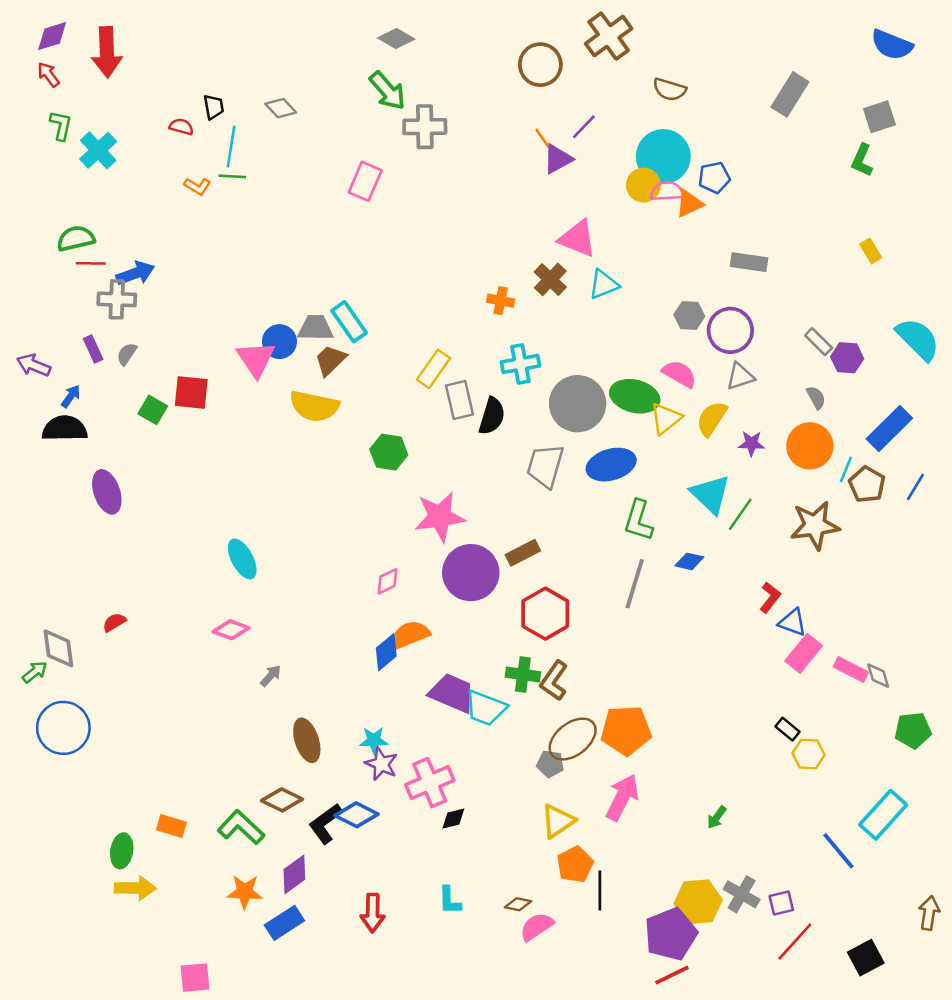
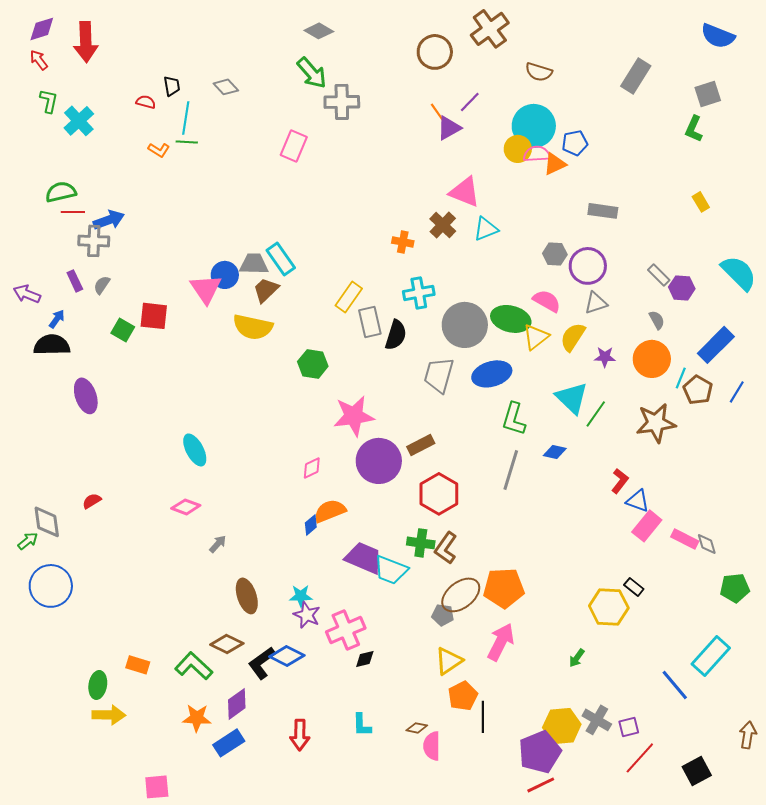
blue diamond: (386, 652) -> (311, 525), size x0.7
yellow hexagon: (809, 754) -> (609, 607), moved, size x1.5
pink semicircle: (537, 927) -> (432, 746), turned -56

